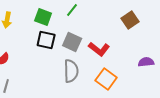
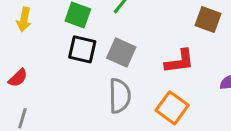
brown square: (130, 20) -> (208, 19), turned -36
red L-shape: (99, 49) -> (180, 61), moved, turned -45

